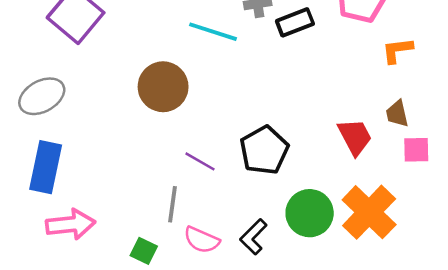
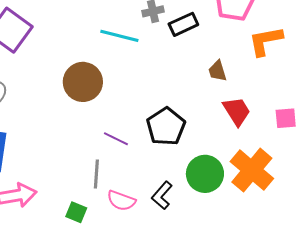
orange L-shape: (397, 50) -> (266, 41), size x1.4
brown trapezoid: (397, 114) -> (217, 71), moved

